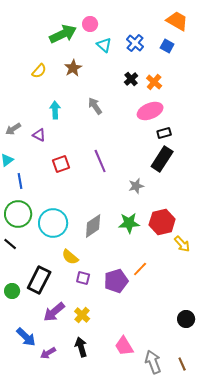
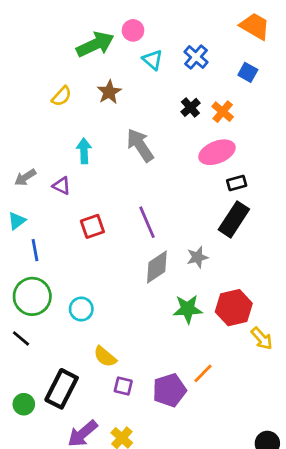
blue square: (167, 46) -> (248, 72), moved
gray arrow: (95, 106) -> (140, 145), size x1.4
cyan circle: (53, 223) -> (81, 309), size x0.6
gray diamond: (93, 226) -> (157, 267), moved

